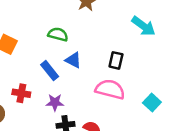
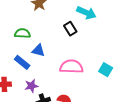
black rectangle: (116, 60) -> (70, 29), moved, turned -32

